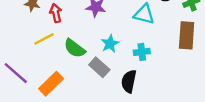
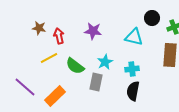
gray rectangle: (99, 67) -> (96, 82), turned 60
black semicircle: (129, 81) -> (133, 91), moved

